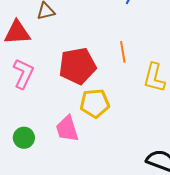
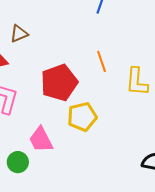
pink trapezoid: (67, 129) -> (41, 140), moved

